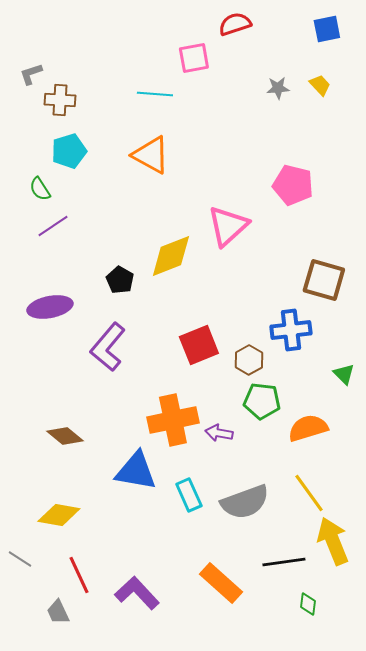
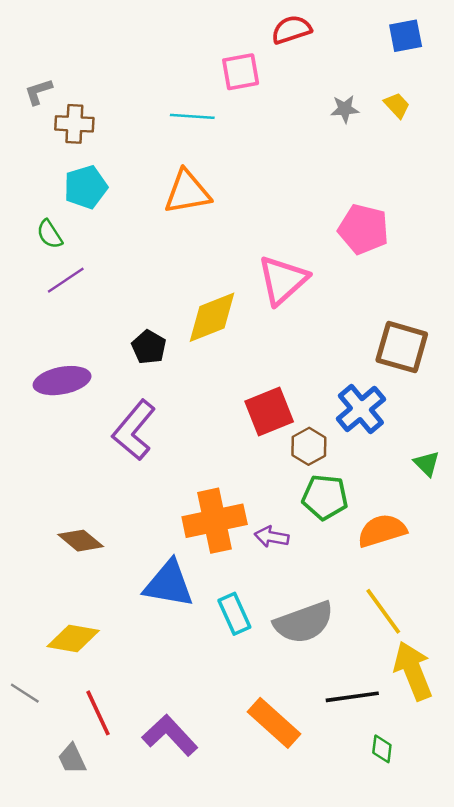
orange triangle: (151, 155) -> (187, 192), turned -39
blue cross: (291, 330) -> (361, 409), turned -33
red square: (199, 345) -> (269, 412), moved

